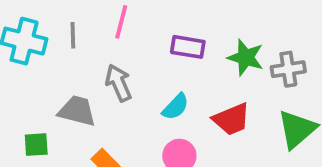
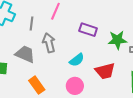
gray line: (73, 35) -> (31, 23), moved
green star: (246, 57) -> (117, 40), turned -30

